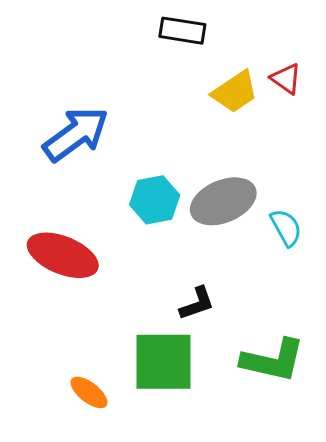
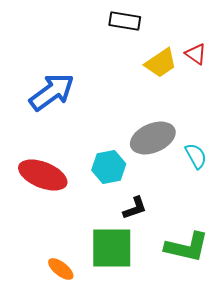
cyan hexagon: (155, 200) -> (109, 167), moved

